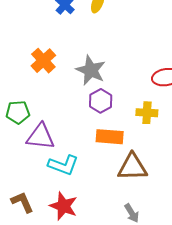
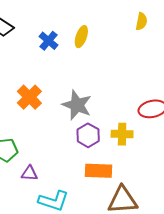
yellow cross: (147, 113) -> (122, 134), moved
purple triangle: (41, 137) -> (30, 173), size x0.6

